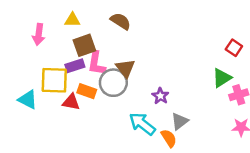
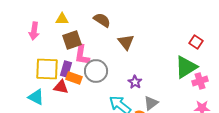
purple rectangle: (75, 66) -> (66, 69), moved, turned -56
brown triangle: (125, 68) -> (126, 42), moved
green triangle: (222, 78) -> (186, 67), size x1.4
cyan triangle: (28, 100) -> (36, 97), moved

